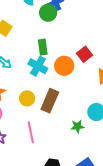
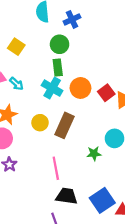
green circle: (48, 13) -> (60, 44), moved
red square: (85, 54) -> (106, 93), moved
pink line: (31, 132) -> (56, 168), moved

